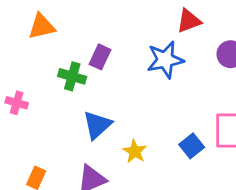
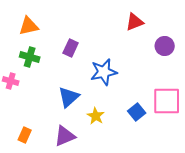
blue star: (165, 60) -> (104, 72), moved
green cross: (72, 76) -> (30, 57), moved

